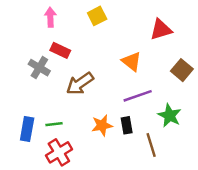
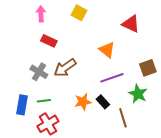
yellow square: (97, 16) -> (79, 13), turned -35
red triangle: (161, 29) -> (131, 24), turned 42
gray cross: (39, 68) -> (39, 72), moved
brown square: (182, 70) -> (148, 68), moved, turned 30
black rectangle: (127, 125) -> (103, 102), turned -32

